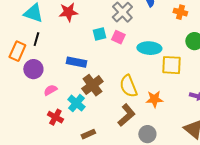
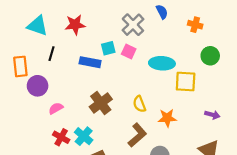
black line: (36, 39) -> (51, 54), moved
orange rectangle: (17, 51) -> (20, 66), turned -30
blue rectangle: (76, 62) -> (90, 62), moved
yellow semicircle: (128, 86) -> (139, 104), size x0.7
cyan cross: (76, 103) -> (84, 136), moved

